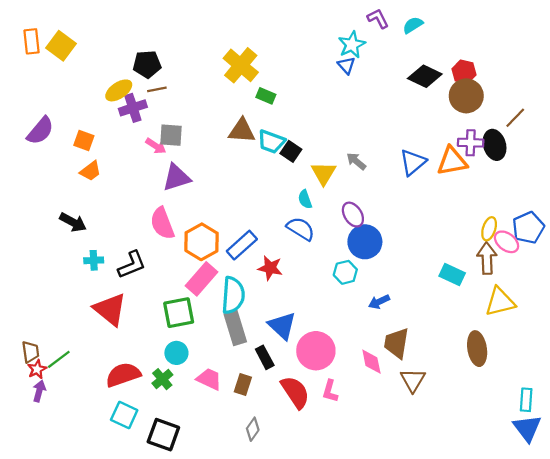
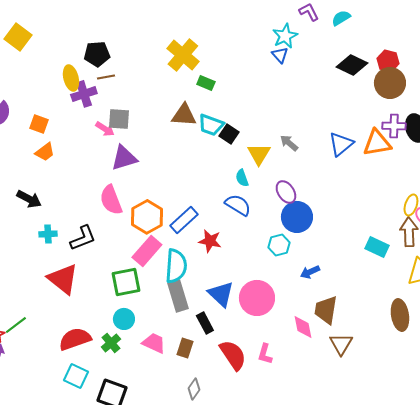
yellow ellipse: (119, 90) -> (71, 78), turned -70
pink circle: (316, 351) -> (257, 298), moved

